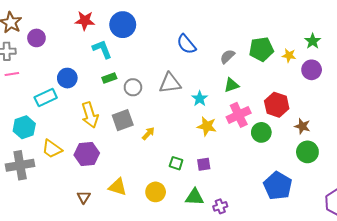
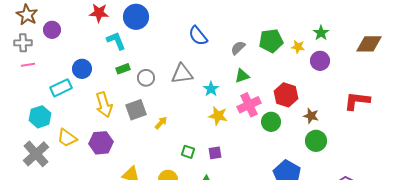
gray cross: (20, 165) -> (36, 154), turned -32

